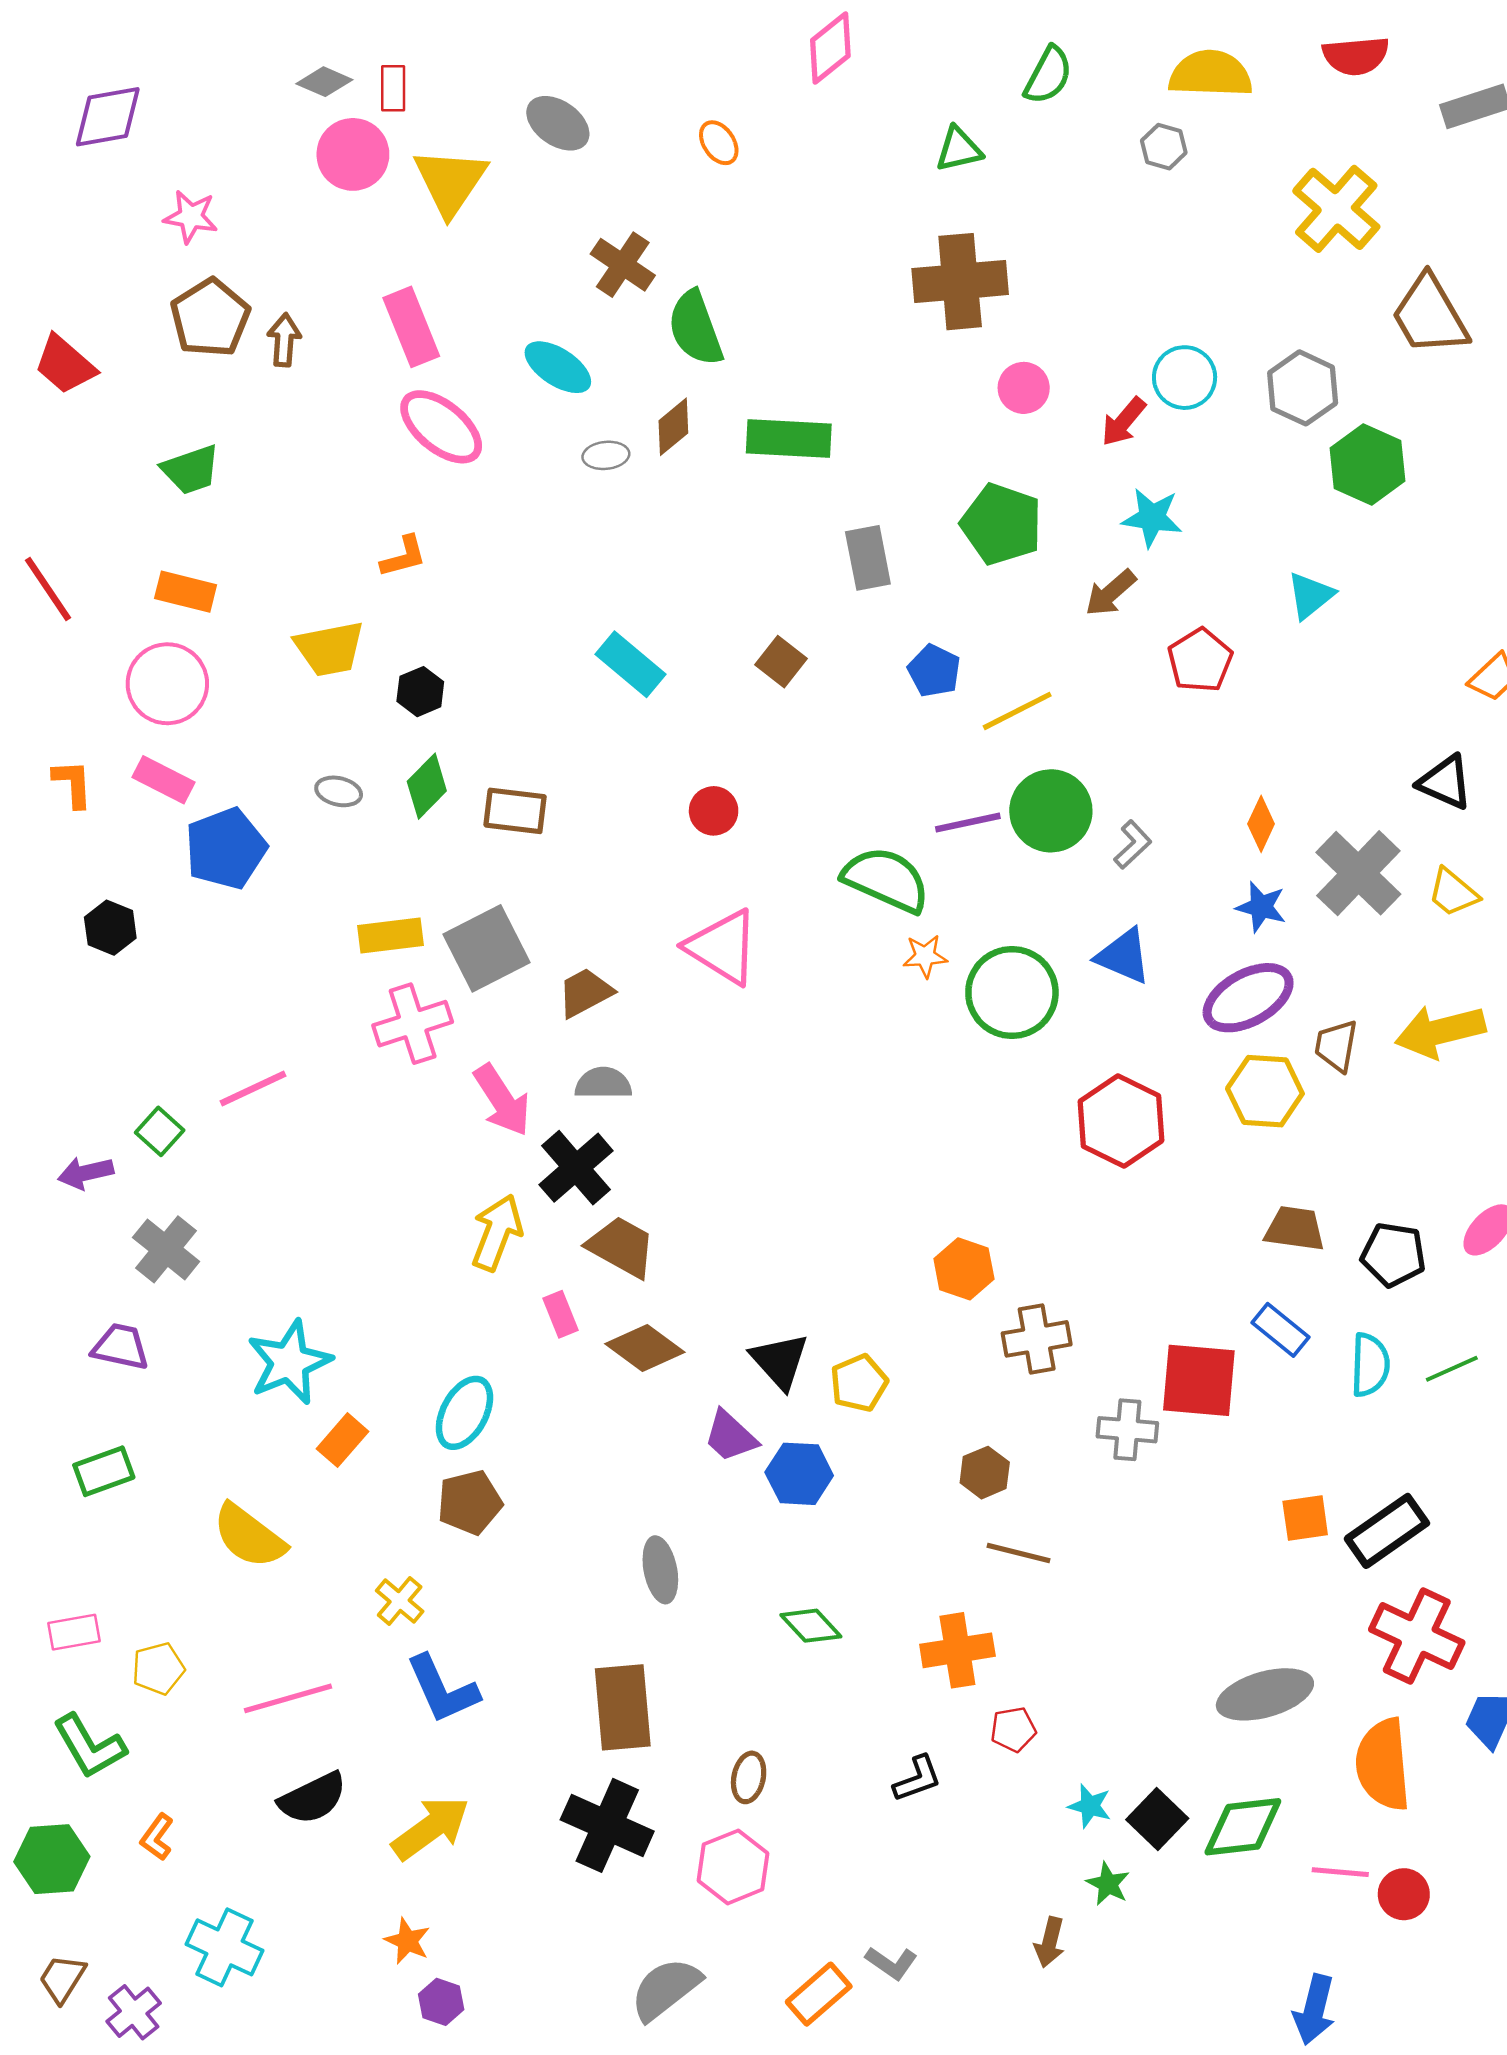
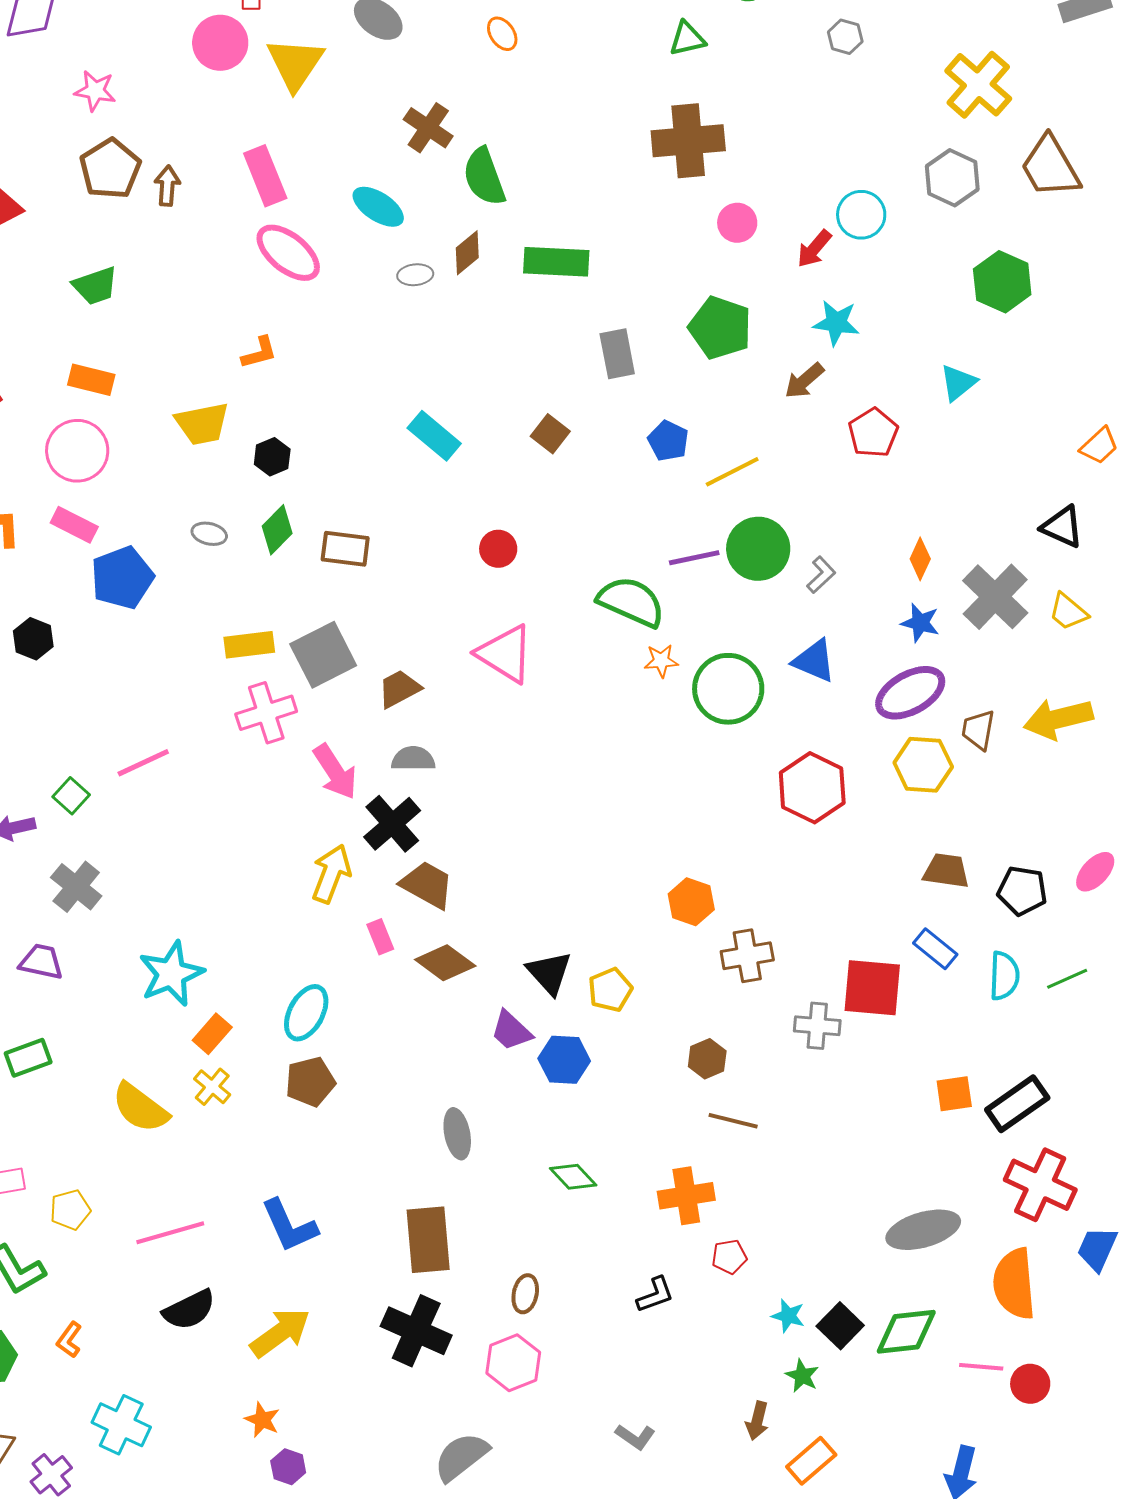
gray hexagon: (1303, 388) -> (952, 178), moved
yellow cross: (400, 1601) -> (212, 1087), moved
orange rectangle: (819, 1994) -> (811, 1461), moved

